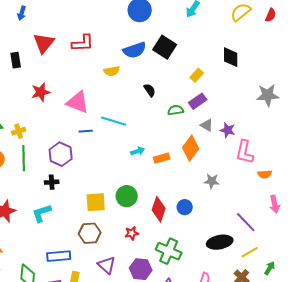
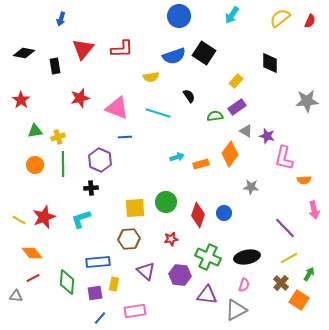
cyan line: (114, 121) -> (158, 113), moved
black ellipse: (220, 242) -> (247, 257), moved

